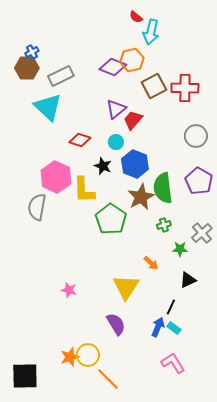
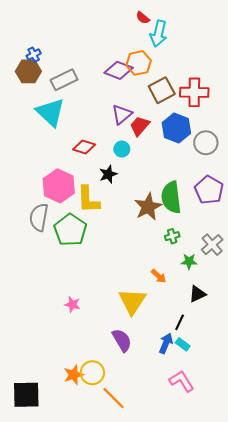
blue hexagon: (135, 164) -> (176, 128), moved
black star: (103, 166) -> (108, 174), turned 30
green pentagon: (111, 219) -> (70, 230), moved

